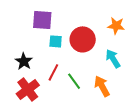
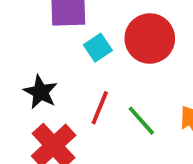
cyan square: (56, 41) -> (98, 48), turned -32

